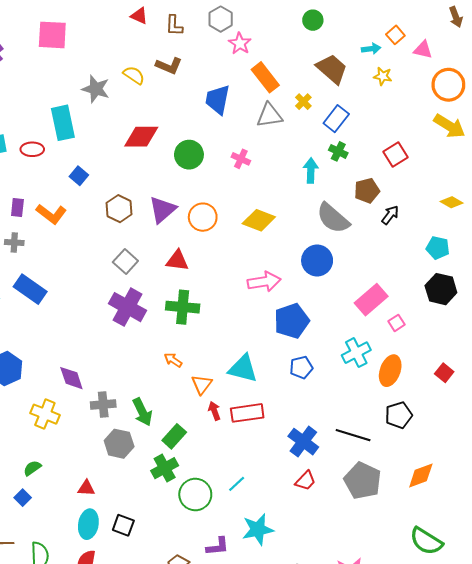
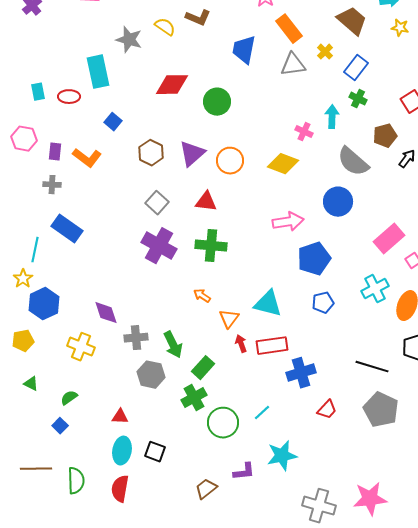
pink cross: (241, 159) -> (304, 132), moved
blue cross: (303, 442) -> (301, 373), moved, turned 36

